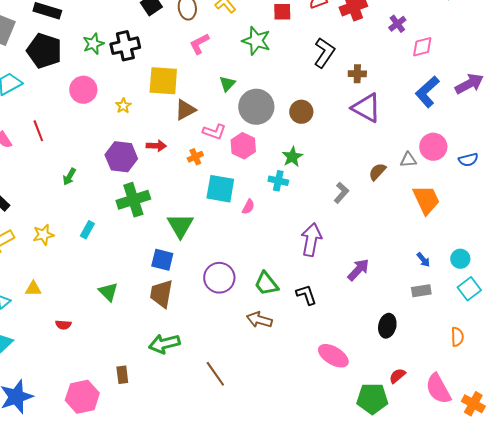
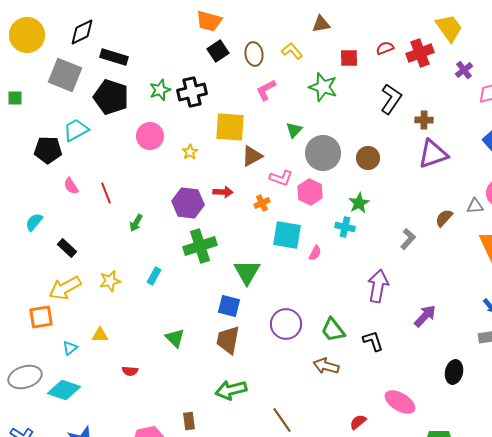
purple triangle: (366, 108) -> (433, 154), turned -48
red line: (38, 131) -> (106, 193), moved
red semicircle: (397, 376) -> (358, 422), moved

